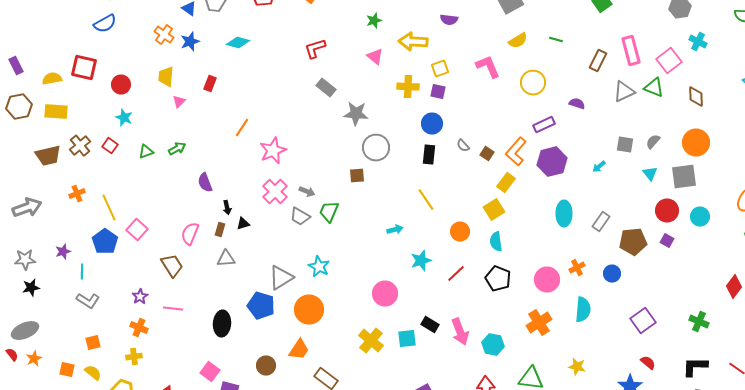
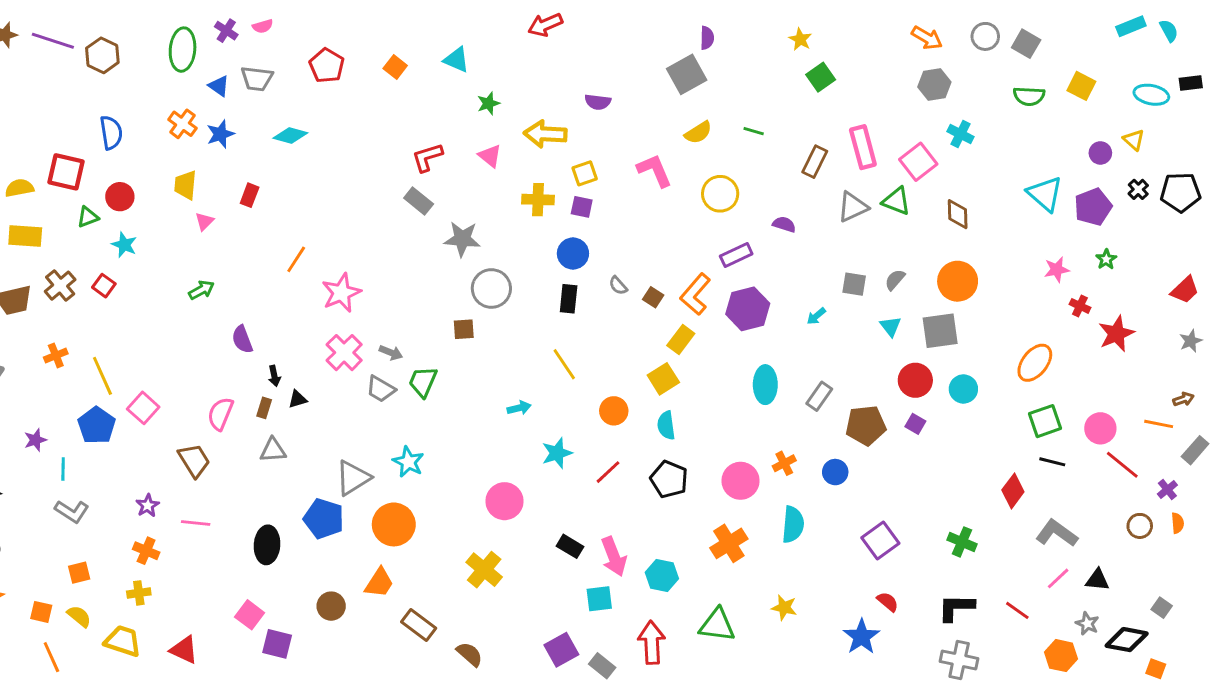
blue semicircle: (105, 24) -> (111, 133), moved, turned -70
red L-shape: (315, 49) -> (427, 157), moved
green triangle: (146, 152) -> (88, 217), moved
cyan square: (407, 339) -> (599, 599), moved

